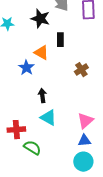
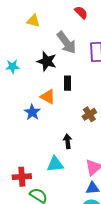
black arrow: (42, 96) -> (68, 141), moved
cyan triangle: (48, 118) -> (55, 164), turned -36

